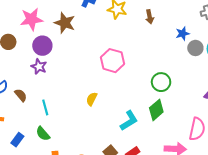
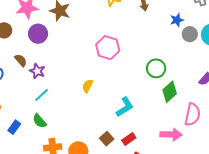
purple star: (39, 67) -> (37, 71), moved
brown semicircle: (21, 95) -> (21, 60), moved
cyan line: (45, 107) -> (42, 95), turned 63
green diamond: (156, 110) -> (170, 92), moved

